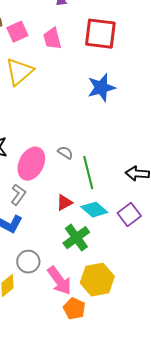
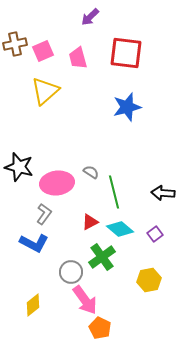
pink ellipse: (31, 164) -> (57, 183), turned 56
purple square: (129, 215) -> (155, 234), size x0.7
gray circle: (28, 262) -> (71, 272), moved
yellow hexagon: (97, 280) -> (149, 280), moved, size x0.7

